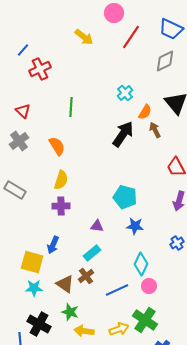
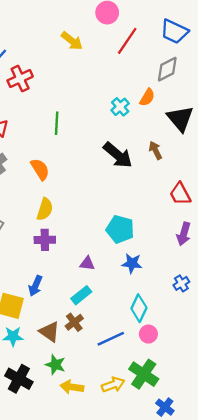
orange semicircle: (145, 112) -> (147, 97), moved
black arrow: (123, 134) -> (118, 155), turned 96

